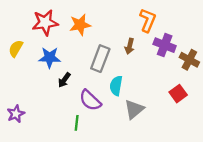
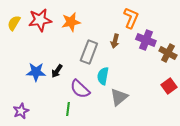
yellow semicircle: (16, 48) -> (14, 23), moved
blue star: (50, 57) -> (36, 72), moved
red square: (178, 94) -> (169, 86), moved
purple star: (16, 114) -> (21, 111), moved

